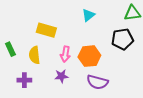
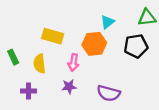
cyan triangle: (88, 15) -> (107, 22), moved
orange hexagon: (89, 56) -> (94, 44), moved

